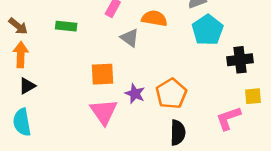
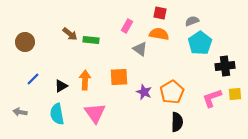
brown arrow: (18, 26) -> (70, 34), moved
orange arrow: (21, 55) -> (85, 80), moved
pink triangle: (104, 112) -> (95, 113), moved
pink L-shape: (228, 118) -> (212, 98), moved

